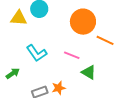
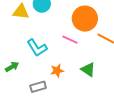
pink line: (72, 55) -> (70, 40), moved
orange star: (59, 88) -> (57, 71), moved

